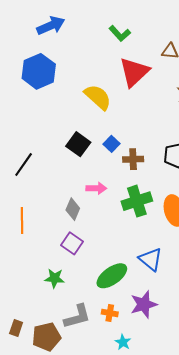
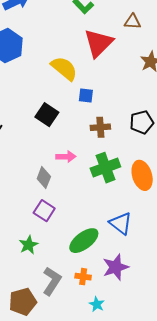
blue square: (112, 144) -> (86, 96), moved, turned -35
green star: (55, 278) -> (29, 245), turned -30
gray L-shape: (77, 317) -> (52, 281), turned -40

